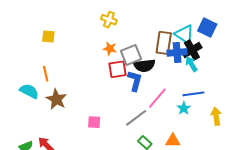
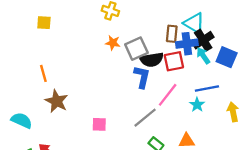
blue square: (207, 28) -> (227, 57), moved
yellow square: (48, 36) -> (44, 23), moved
brown rectangle: (164, 43) -> (172, 34), size x0.7
red square: (118, 69) -> (174, 61), moved
cyan semicircle: (29, 91) -> (22, 120), moved

